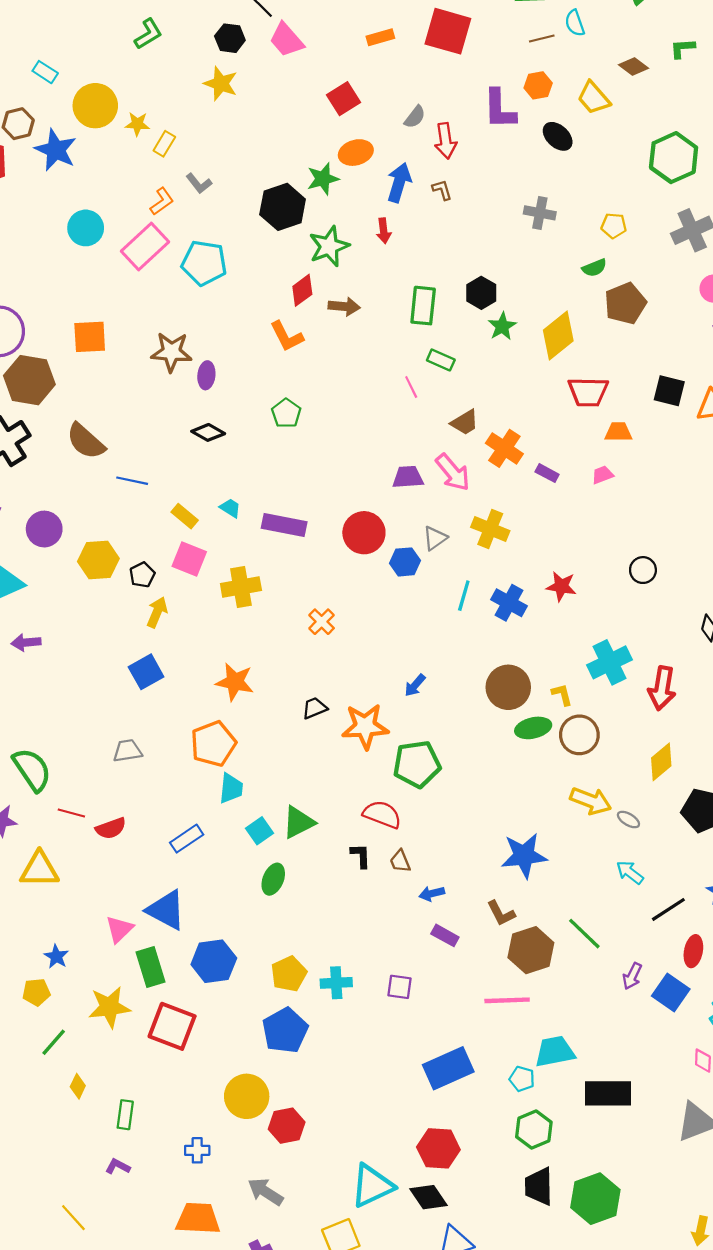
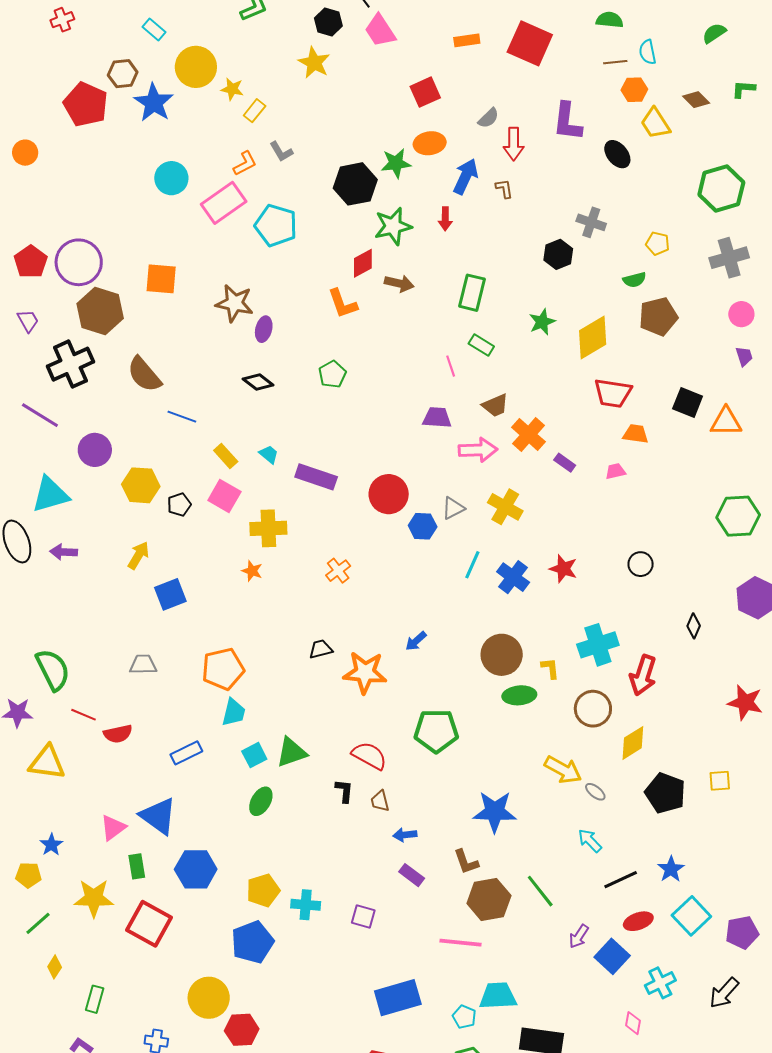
orange hexagon: (538, 85) -> (634, 90), moved
black hexagon: (481, 293) -> (558, 254), moved
pink arrow: (453, 472) -> (478, 450), turned -60
purple trapezoid: (408, 477) -> (437, 418), moved
yellow arrow: (157, 612) -> (139, 555), moved
orange star: (235, 682) -> (252, 571), moved, size x0.6
brown circle: (579, 735) -> (593, 709), moved
green pentagon: (417, 764) -> (436, 731), moved
red ellipse: (693, 951) -> (638, 921), turned 52
green rectangle: (151, 967) -> (137, 866), size x0.7

